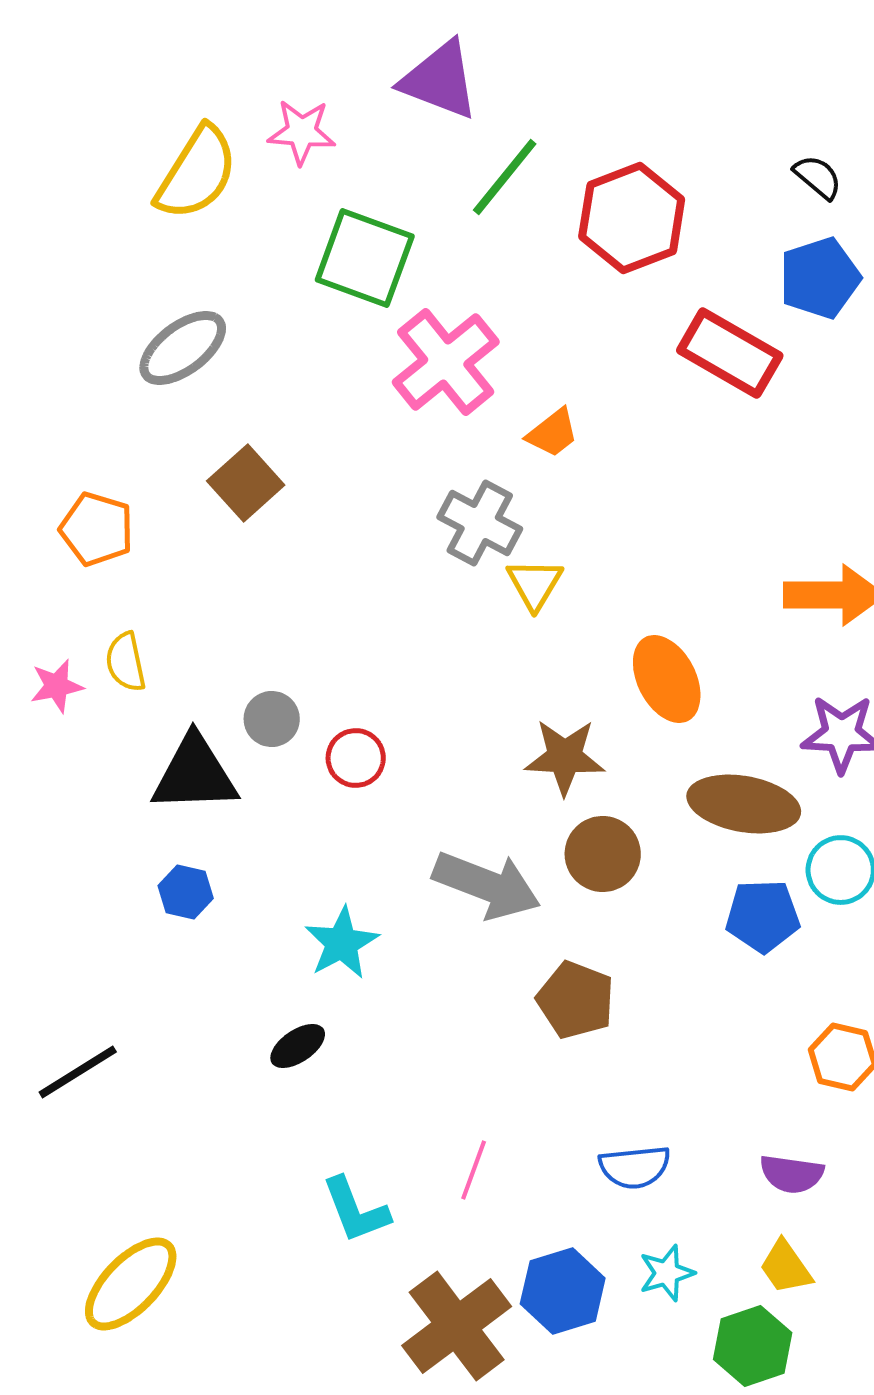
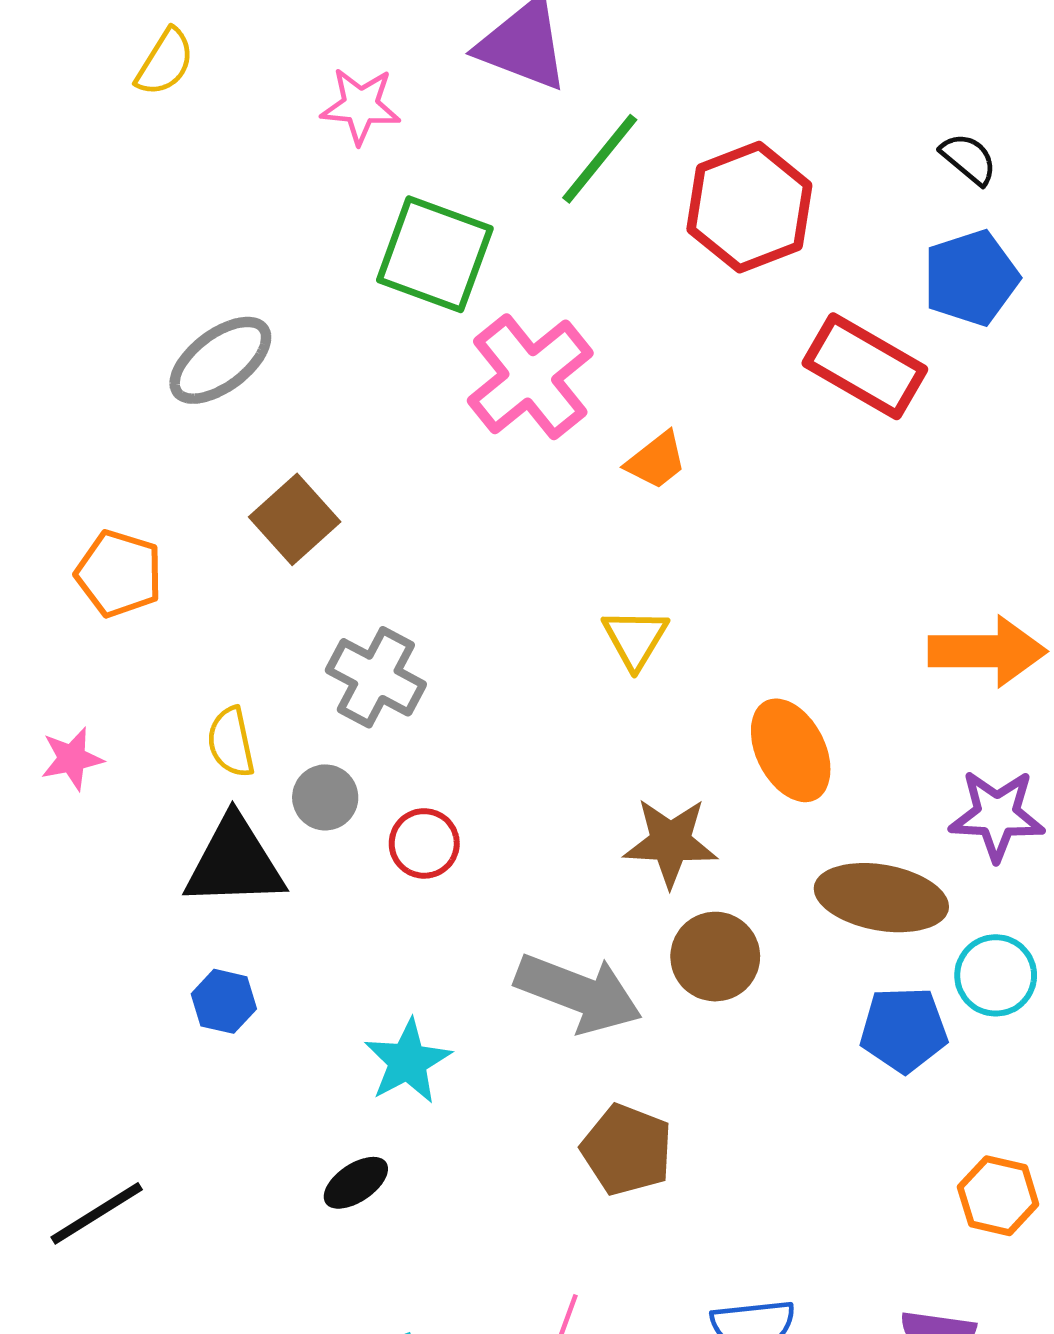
yellow semicircle: (197, 173) -> (165, 62), moved, size x0.6
gray cross: (480, 523) -> (376, 677), moved
yellow semicircle: (126, 662) -> (231, 742), moved
brown pentagon: (576, 1000) -> (627, 1150), moved

